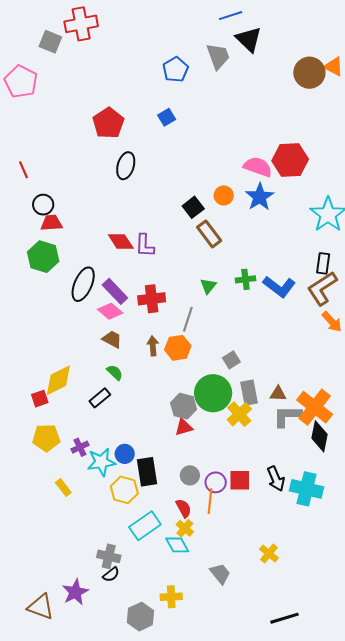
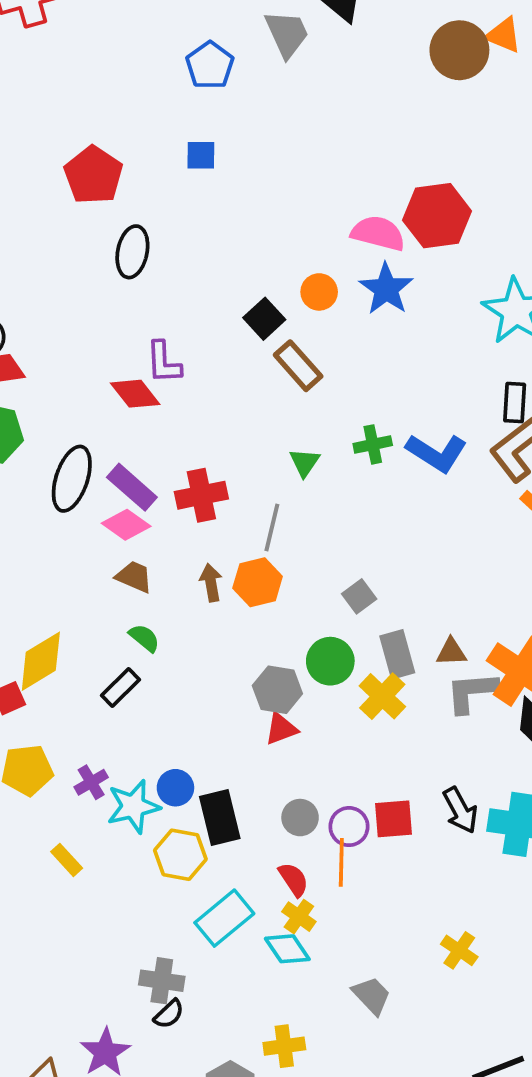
blue square: (167, 117) -> (201, 155), turned 36
purple L-shape: (145, 245) -> (164, 362), moved
green circle: (213, 393) -> (330, 661), size x0.7

